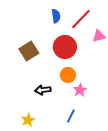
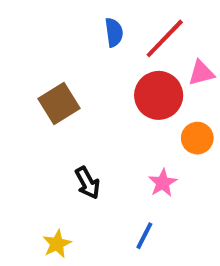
red circle: (65, 47) -> (159, 95), moved
orange circle: (68, 75) -> (197, 138), moved
black arrow: (43, 90) -> (87, 183), turned -112

